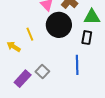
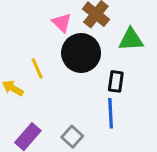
black rectangle: (87, 38) -> (116, 81), moved
gray square: (42, 72) -> (72, 137), moved

